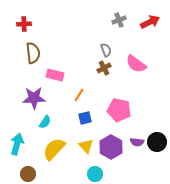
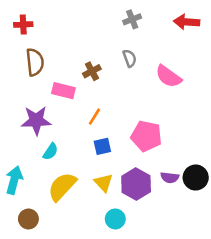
gray cross: (119, 20) -> (132, 19), moved
red arrow: (150, 22) -> (187, 22), turned -150
brown cross: (104, 68) -> (92, 71), moved

